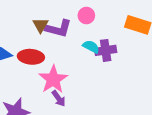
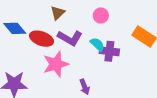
purple L-shape: (58, 29) -> (70, 38), moved
purple arrow: (59, 98) -> (85, 87), moved

